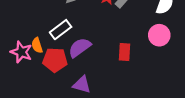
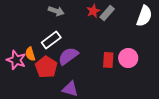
pink circle: (159, 35) -> (128, 58), moved
red pentagon: (55, 60) -> (46, 67), turned 30

